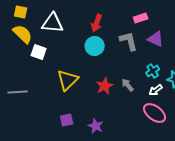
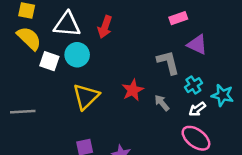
red arrow: (97, 23) -> (105, 27), moved
gray L-shape: (129, 41) -> (168, 62), moved
cyan circle: (95, 46) -> (77, 55), moved
red star: (105, 86) -> (133, 90), moved

